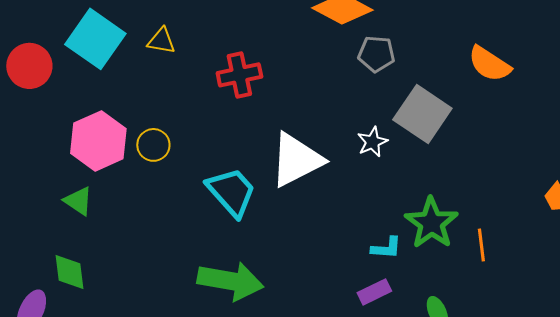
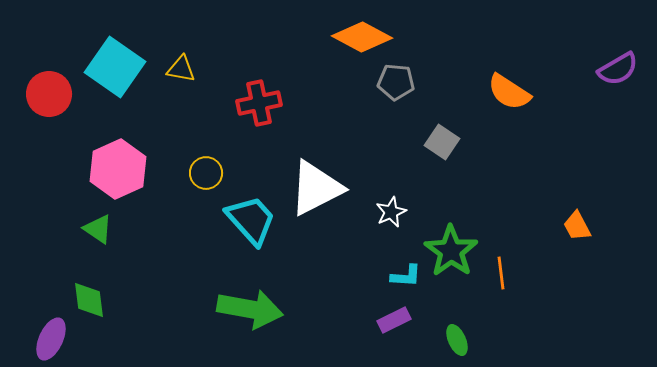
gray square: (422, 114) -> (442, 142), size x0.6
white star: (372, 142) -> (391, 212), moved
yellow circle: (153, 145) -> (206, 173), moved

